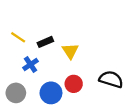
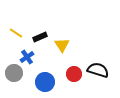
red circle: (74, 84) -> (74, 74), moved
gray circle: (16, 93) -> (14, 73), moved

